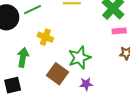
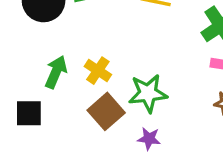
yellow cross: (45, 37) -> (98, 71), moved

